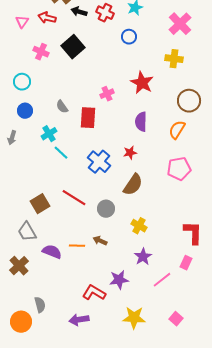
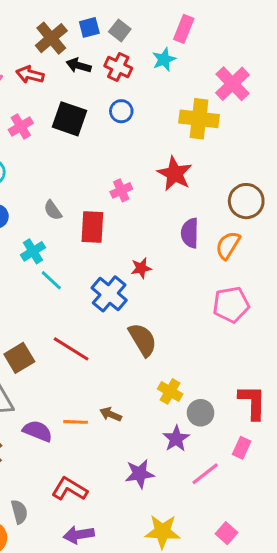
blue circle: (129, 37) -> (121, 111), moved
black square: (73, 47) -> (70, 119), turned -30
pink cross: (41, 52) -> (21, 126), turned 35
yellow cross: (174, 59) -> (199, 119), moved, size x1.4
purple semicircle: (141, 122) -> (190, 233), moved
red star: (130, 153) -> (141, 268), moved
brown semicircle: (133, 185) -> (143, 340), moved, turned -65
gray circle: (106, 209) -> (201, 413), moved
red L-shape: (94, 293) -> (70, 489), moved

